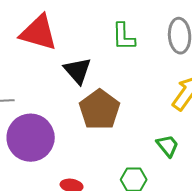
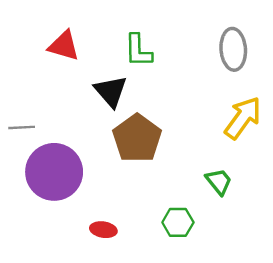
red triangle: (39, 33) -> (64, 46), size x0.7
green L-shape: (124, 37) -> (138, 50), moved

